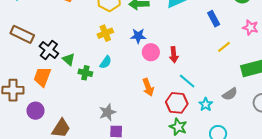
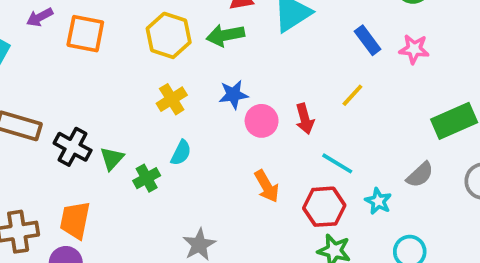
pink star: (250, 27) -> (414, 49), moved
yellow line: (224, 47) -> (352, 95), moved
green triangle: (69, 59) -> (112, 158), turned 40
green cross: (85, 73) -> (147, 178), turned -32
orange trapezoid: (42, 77) -> (75, 220), moved

